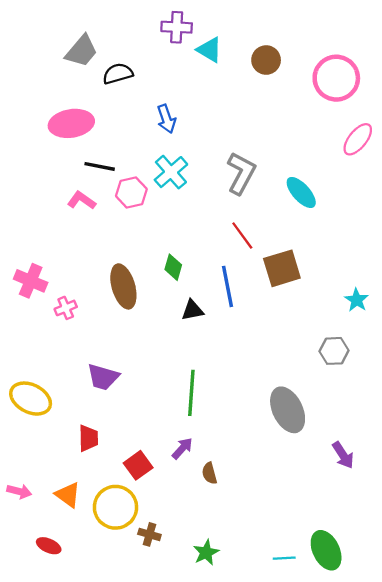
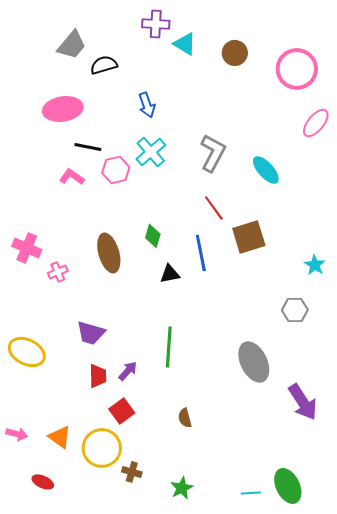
red trapezoid: (88, 438) -> (98, 376), moved
purple arrow: (182, 448) -> (128, 371), moved
purple arrow: (343, 455) -> (303, 402), size x1.5

